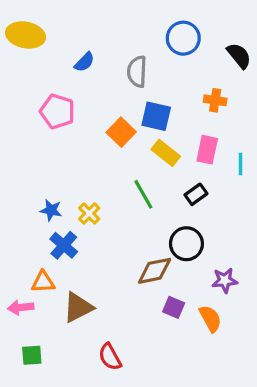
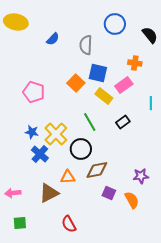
pink pentagon: (57, 111) -> (34, 92), moved
pink rectangle: (207, 150) -> (124, 85), moved, turned 42
yellow cross: (89, 213) -> (56, 134), size x1.6
black circle: (186, 244) -> (81, 149), moved
orange triangle: (43, 282) -> (68, 177), moved

